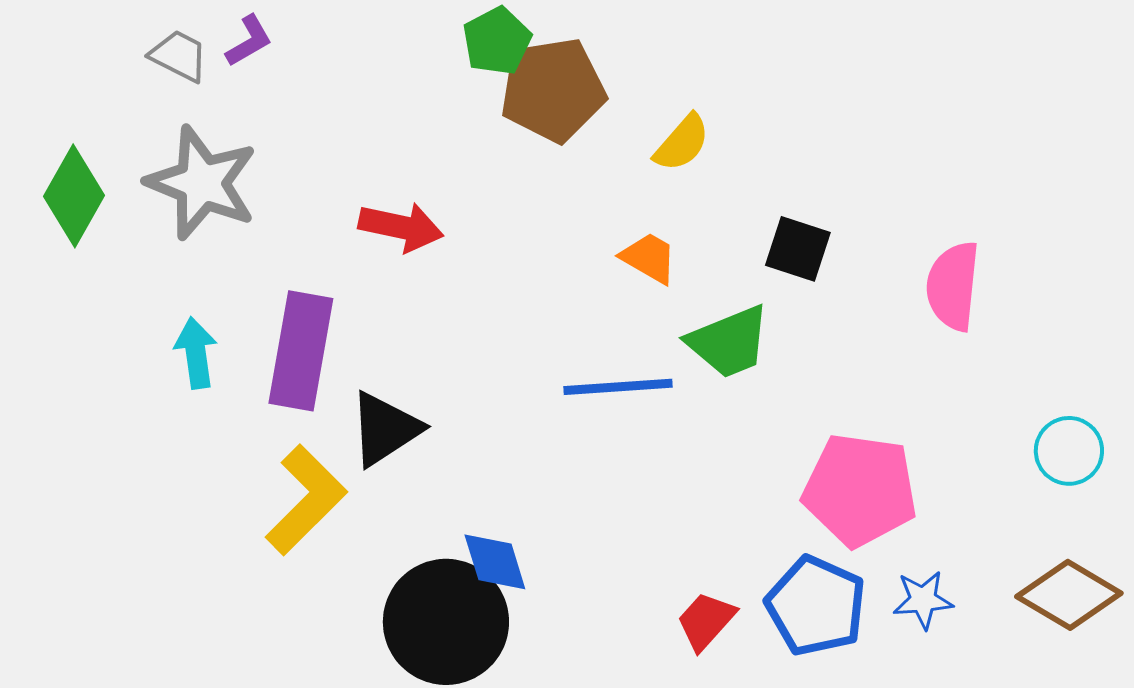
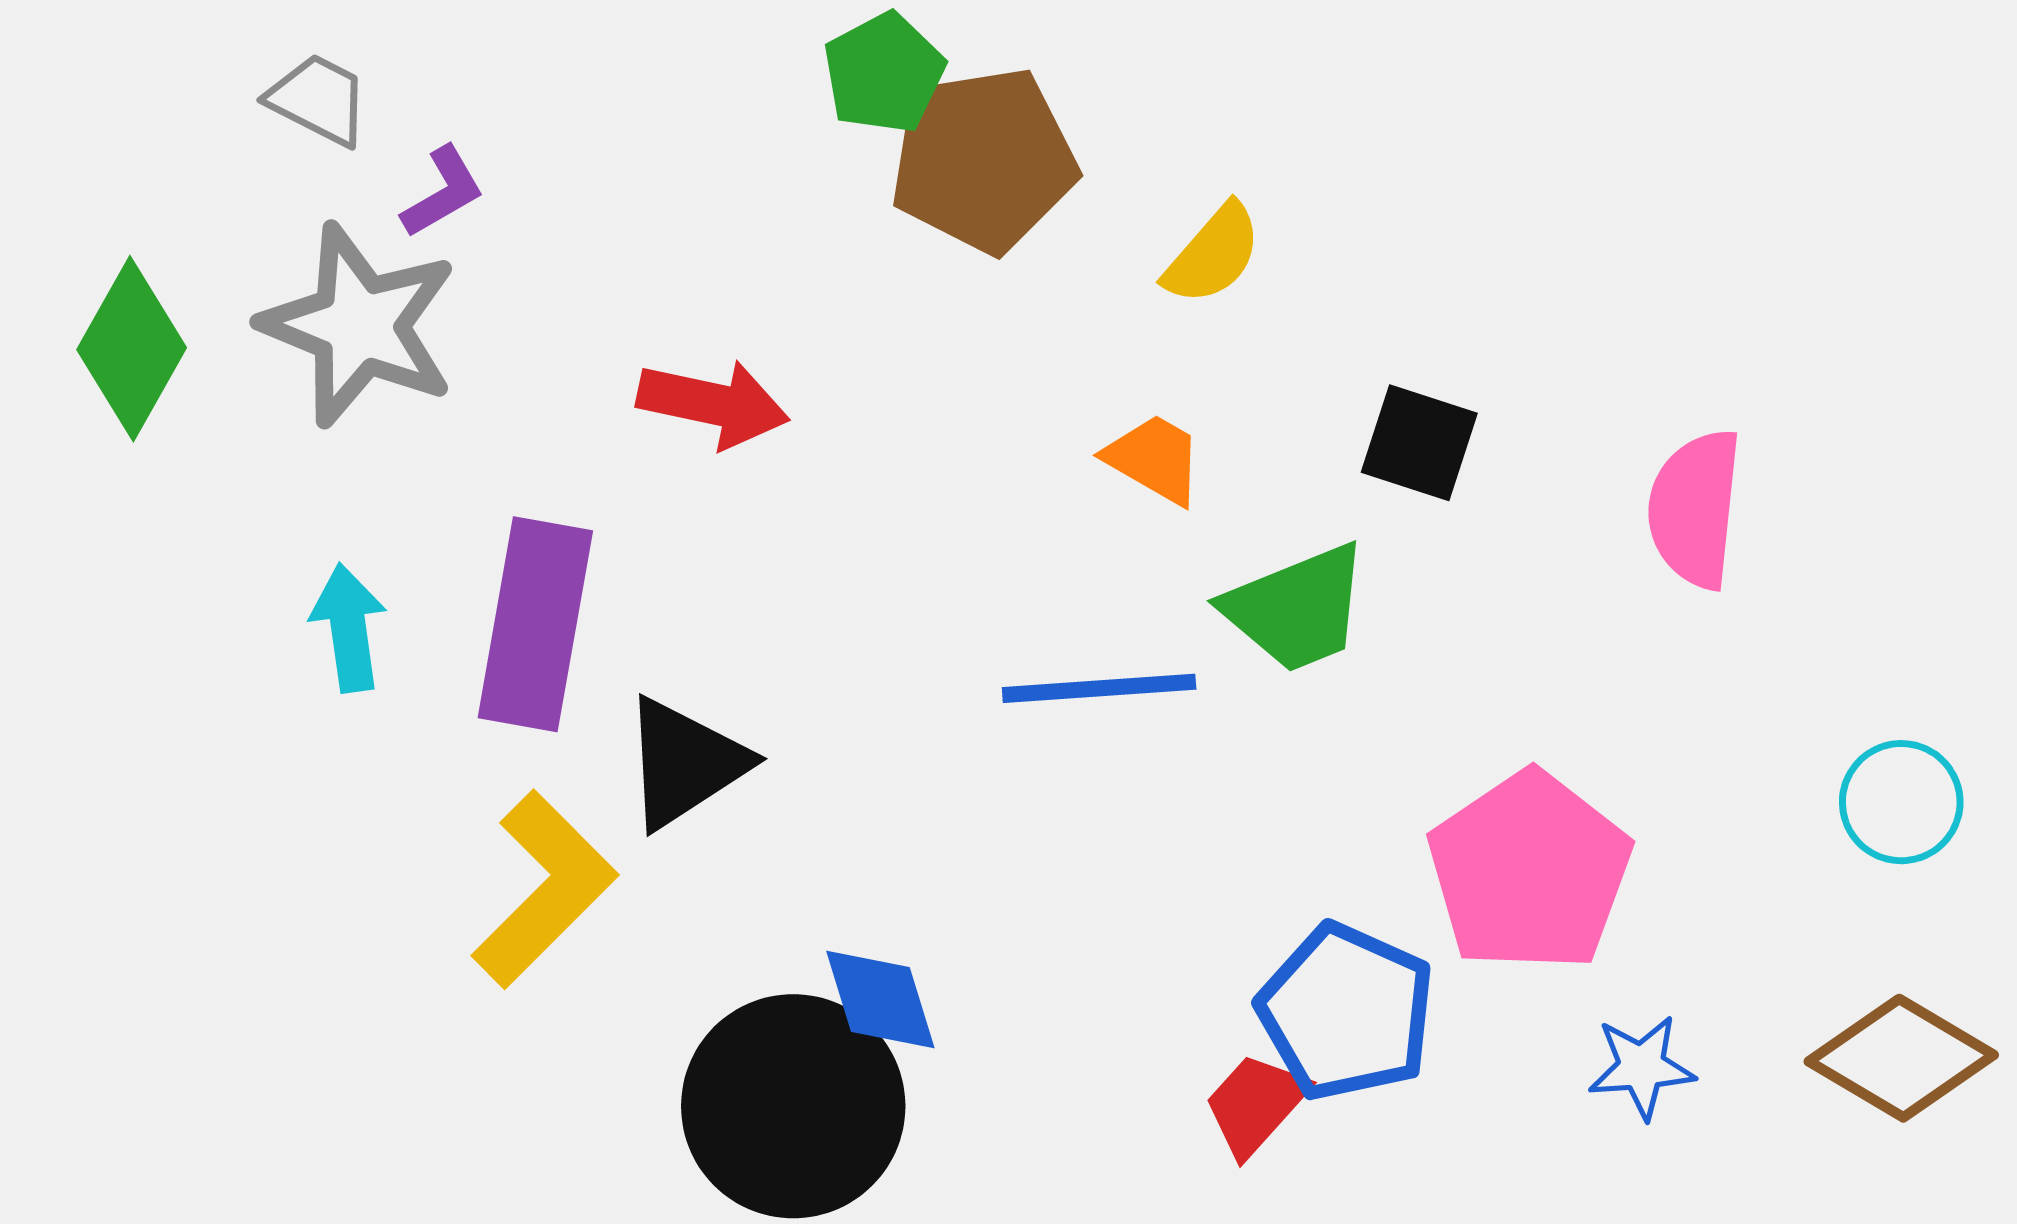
purple L-shape: (249, 41) -> (443, 192), moved
pink pentagon: (860, 490) -> (1530, 871), turned 30
blue pentagon: (816, 606) -> (1346, 1012), moved

